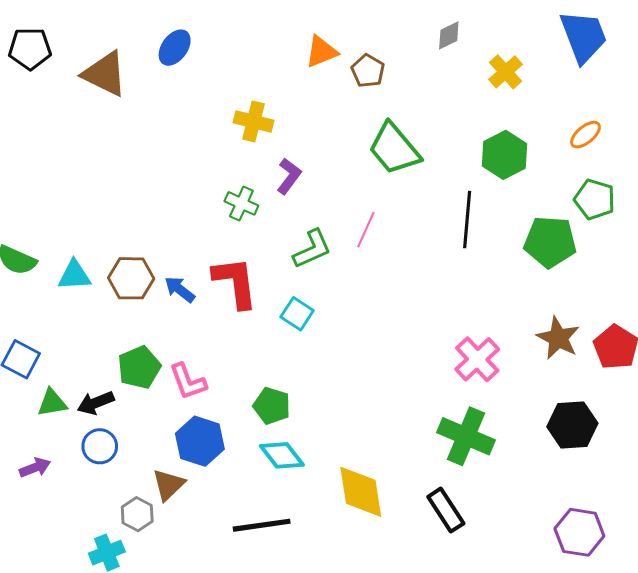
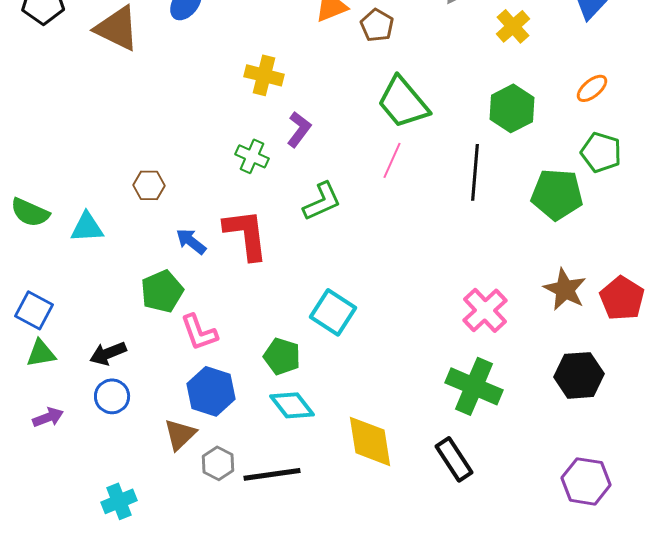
pink line: (366, 230) -> (392, 160), moved
brown hexagon: (131, 278) -> (149, 185), moved, size x0.7
cyan square: (297, 314) -> (333, 312), moved, size x1.4
green pentagon: (139, 367) -> (162, 291), moved
green triangle: (52, 403) -> (41, 353), moved
gray hexagon: (137, 514) -> (218, 463), moved

